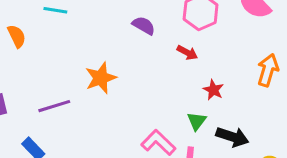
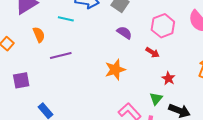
orange star: (101, 78) -> (115, 70), moved
purple line: (54, 106) -> (61, 56), moved

